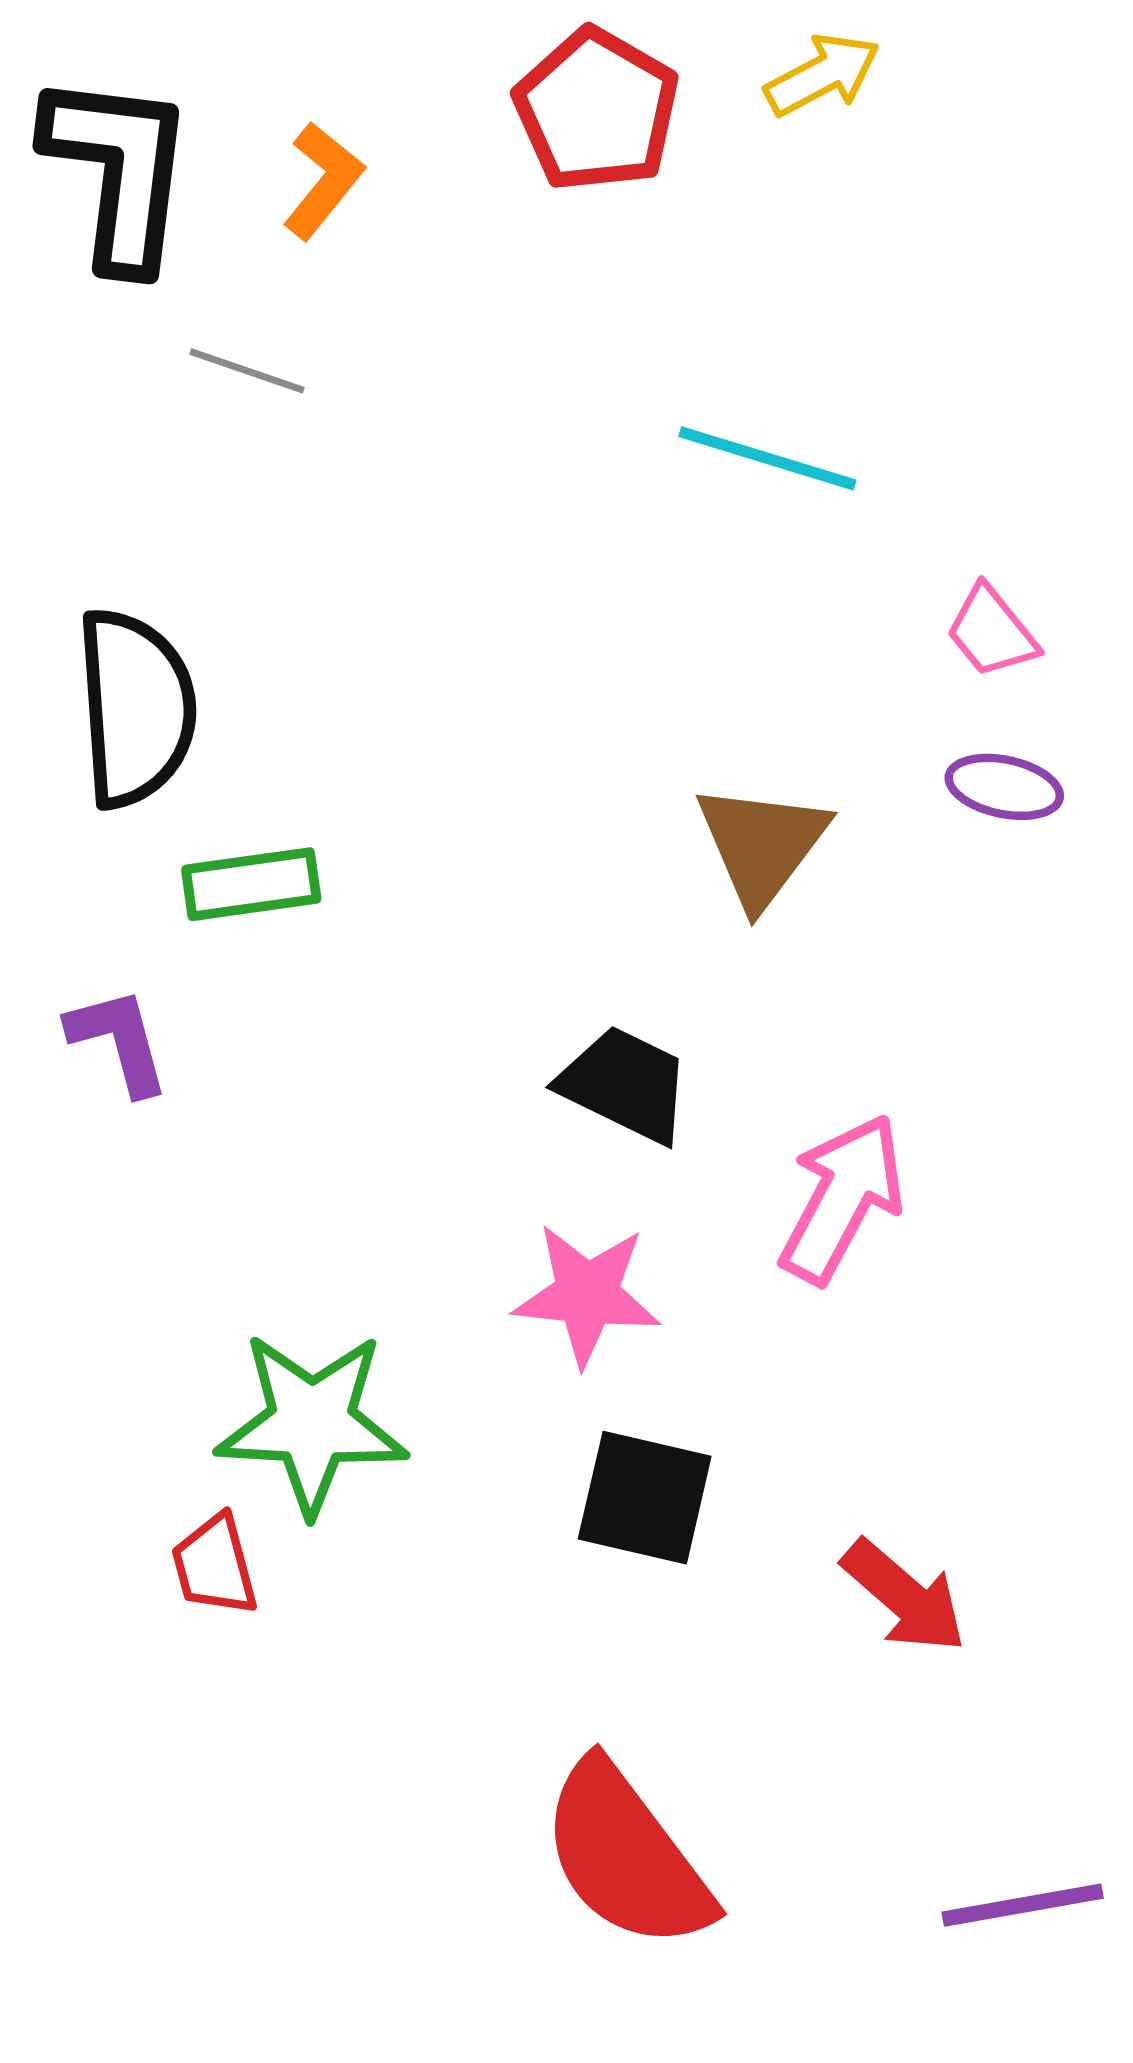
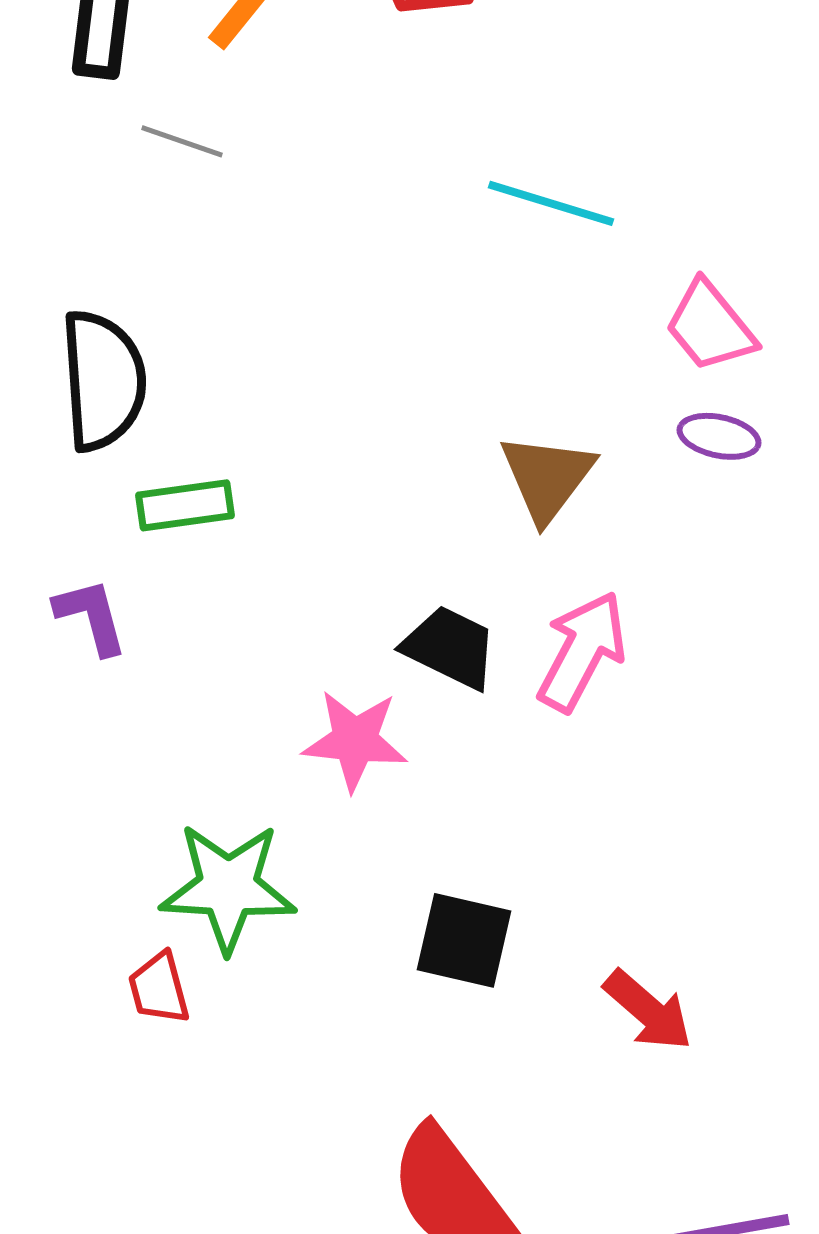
pink trapezoid: (992, 632) -> (710, 326), size x1.4
pink arrow: (842, 1199) -> (582, 651), moved
pink star: (587, 1295) -> (355, 740), moved

